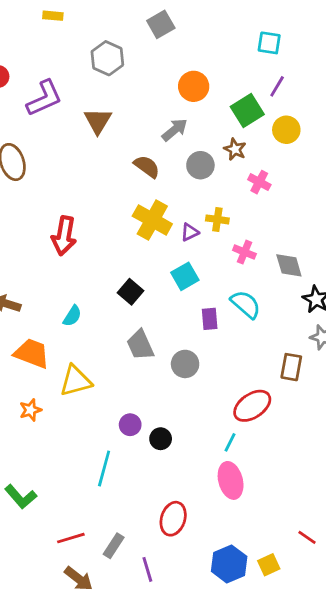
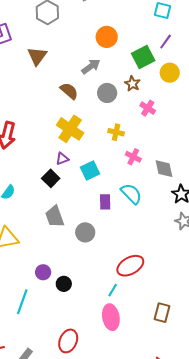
purple triangle: (190, 232) -> (62, 159), moved
brown rectangle: (291, 367) -> (162, 313), moved

